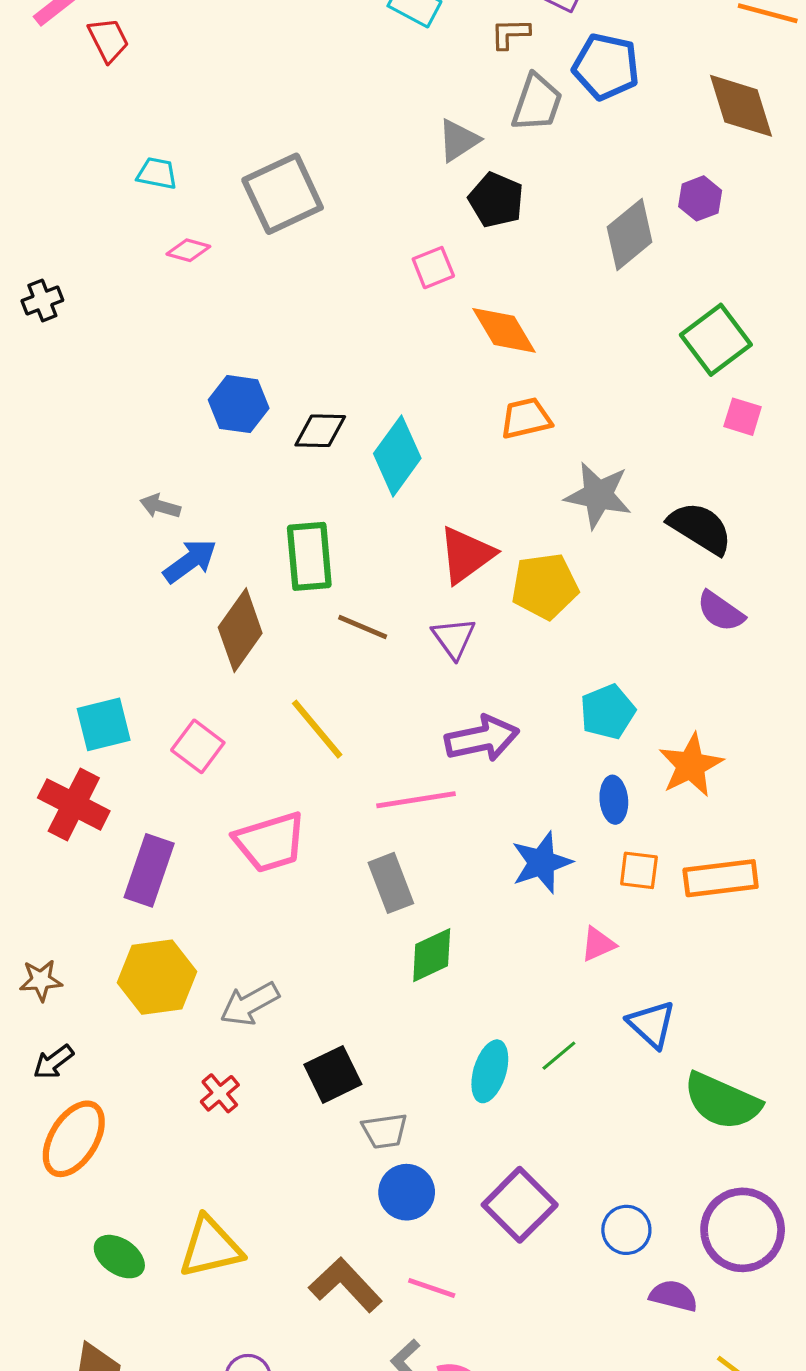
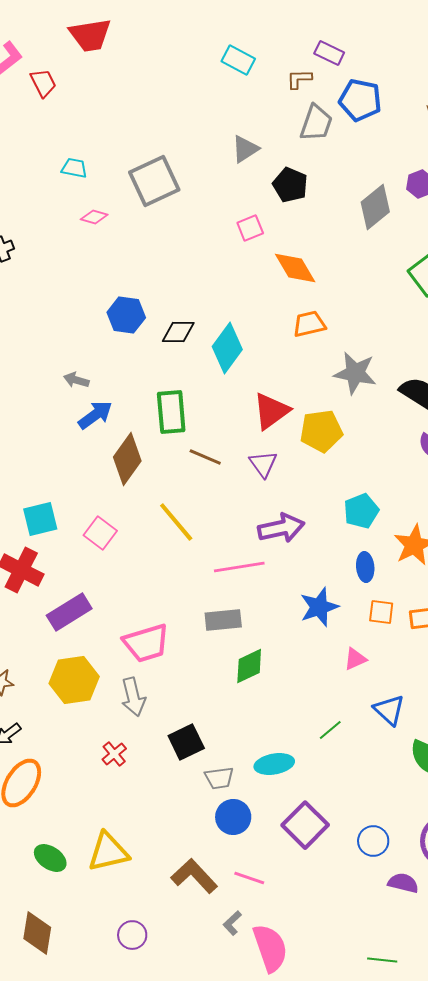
gray triangle: (458, 140) -> (245, 149), moved
pink trapezoid: (270, 842) -> (146, 643), moved
purple rectangle: (149, 870) -> (69, 612), turned 39
gray rectangle: (391, 883) -> (223, 620), turned -75
gray arrow: (250, 1004) -> (133, 697), turned -75
cyan ellipse: (490, 1071) -> (274, 764), moved, turned 63

